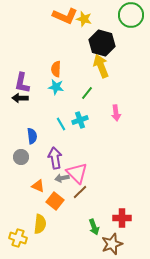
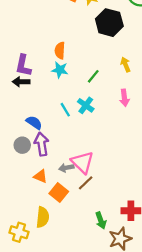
yellow arrow: (101, 66) -> (125, 64), moved, size x0.6
cyan cross: (80, 120) -> (86, 105), turned -35
blue semicircle: (32, 136) -> (34, 123), turned -49
purple arrow: (55, 158) -> (42, 144), moved

